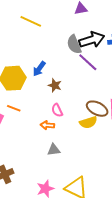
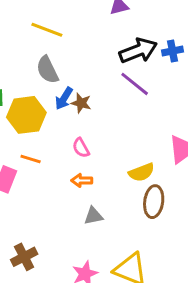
gray semicircle: (74, 44) -> (47, 70), moved
brown star: (55, 85) -> (81, 103), moved
brown ellipse: (97, 109) -> (154, 202), moved, turned 75
pink semicircle: (57, 110) -> (81, 148), moved

